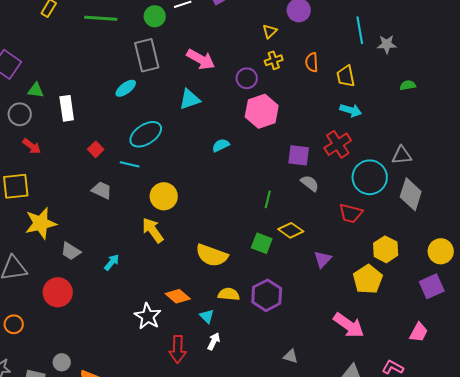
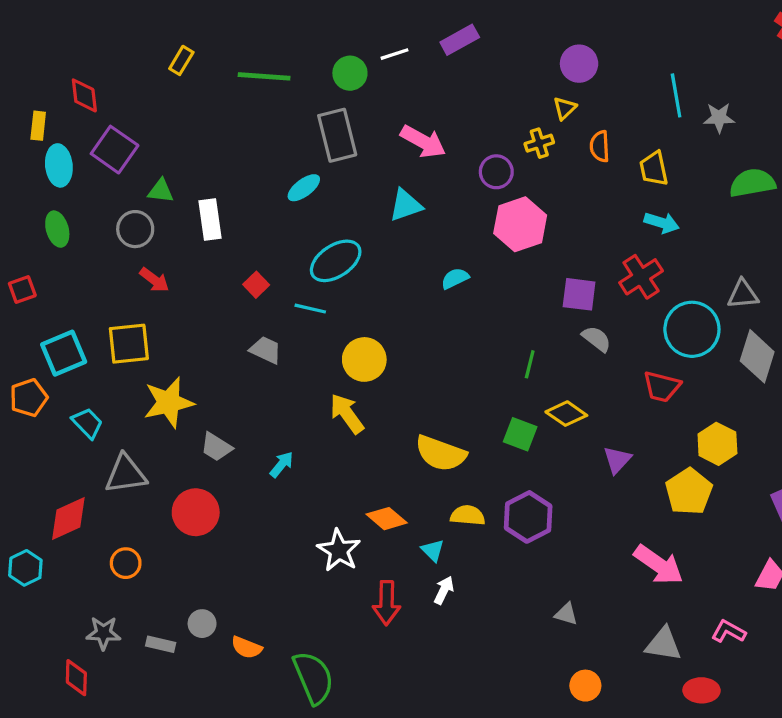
yellow triangle: (270, 31) -> (565, 108), moved
green semicircle: (408, 85) -> (752, 183), size x1.8

